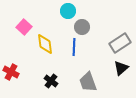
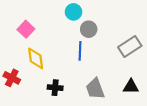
yellow diamond: (45, 44) -> (36, 58), moved
black triangle: (121, 68) -> (131, 87), moved, turned 42
black cross: (51, 81) -> (55, 88), turned -32

